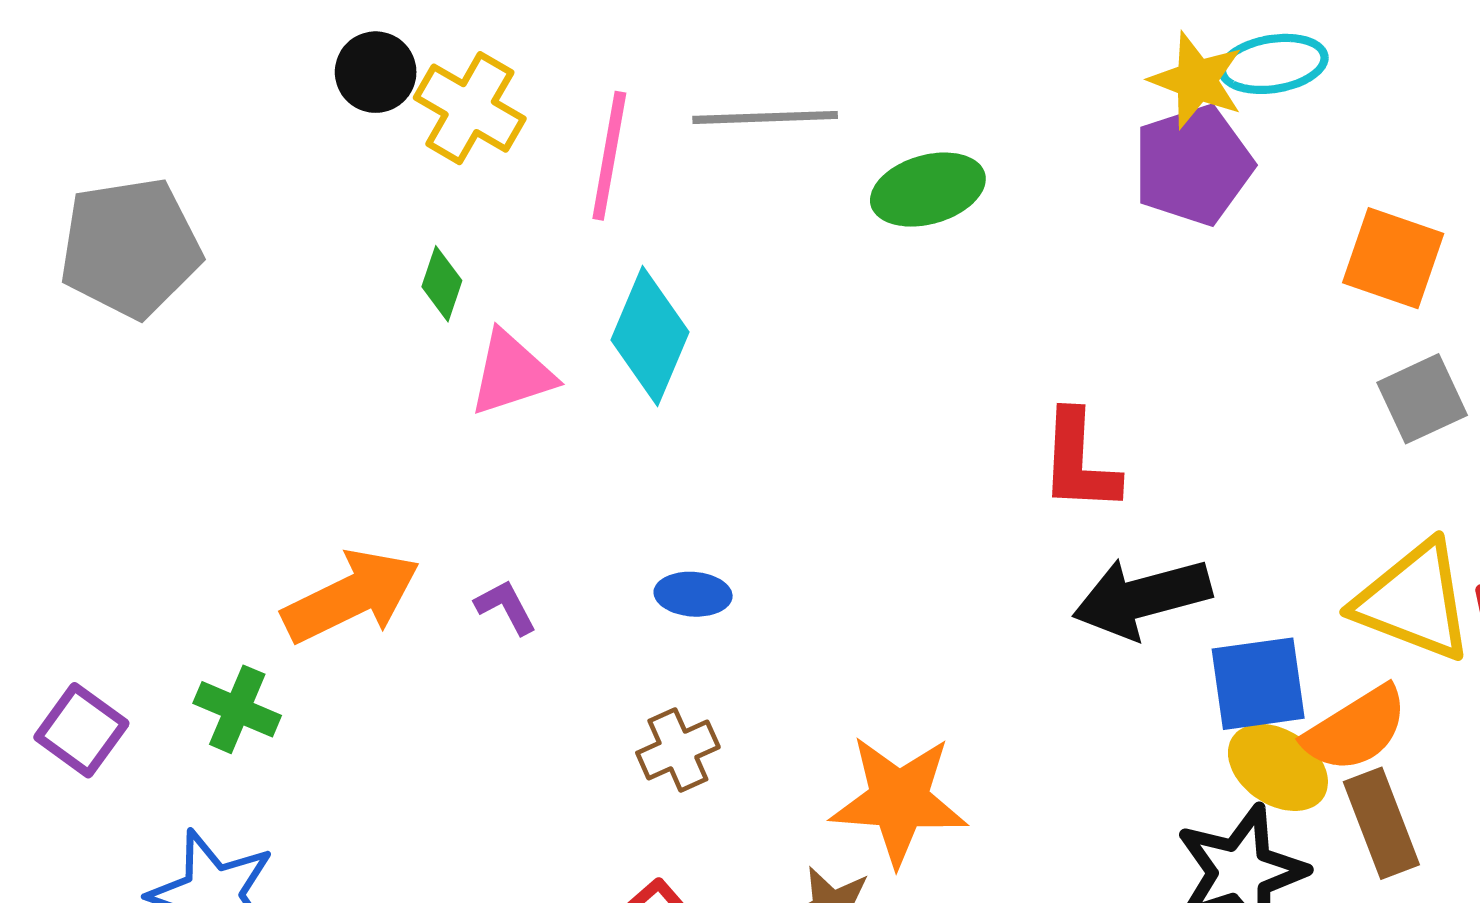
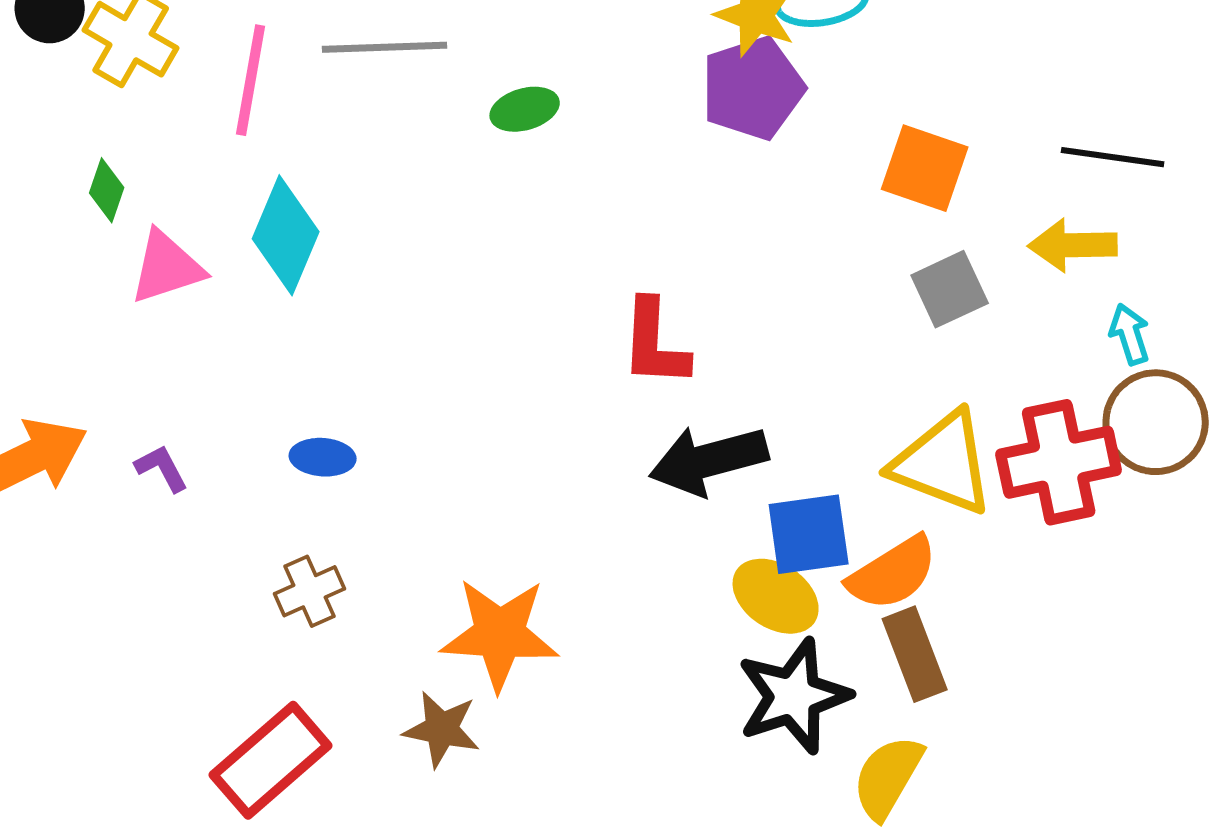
green ellipse: (928, 190) -> (525, 109), size x0.7
yellow ellipse: (1278, 767) -> (776, 596), moved

